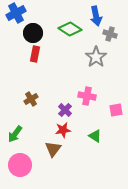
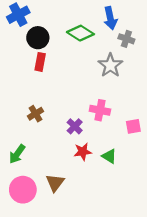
red star: (63, 130) -> (83, 152), moved
brown triangle: (53, 149) -> (55, 183), moved

